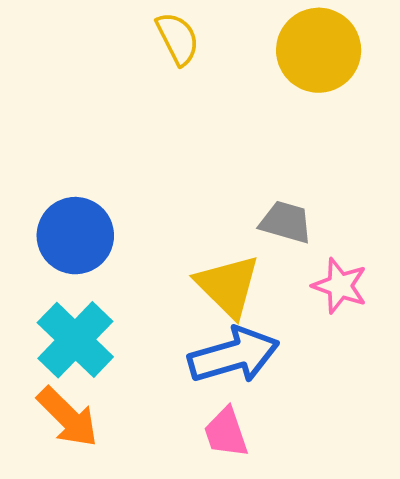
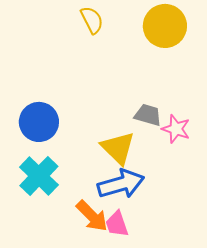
pink star: (340, 286) -> (176, 129), moved
orange arrow: (68, 417) -> (92, 216), moved

